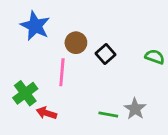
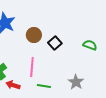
pink line: (62, 72) -> (32, 67), moved
green line: (108, 114) -> (44, 86), moved

